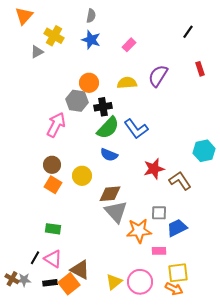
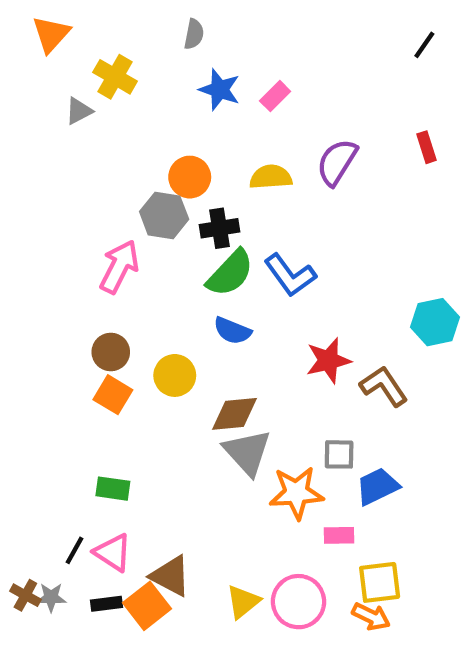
black line: (188, 32) -> (424, 45), moved
blue star: (91, 40) -> (220, 90), moved

